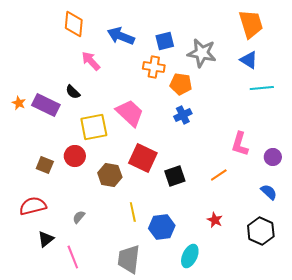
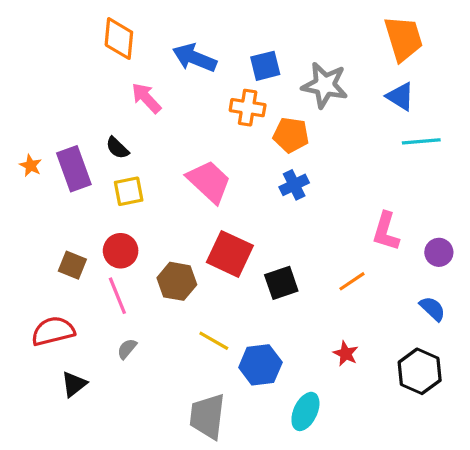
purple rectangle: (46, 105) -> (74, 169), turned 44
yellow square: (94, 127) -> (129, 191), moved, size x0.7
yellow line: (133, 212) -> (214, 341), turned -48
pink line: (73, 257) -> (117, 296), moved

